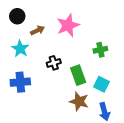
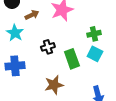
cyan square: (101, 84) -> (95, 54), moved
brown star: (79, 101) -> (54, 85), moved, turned -30

